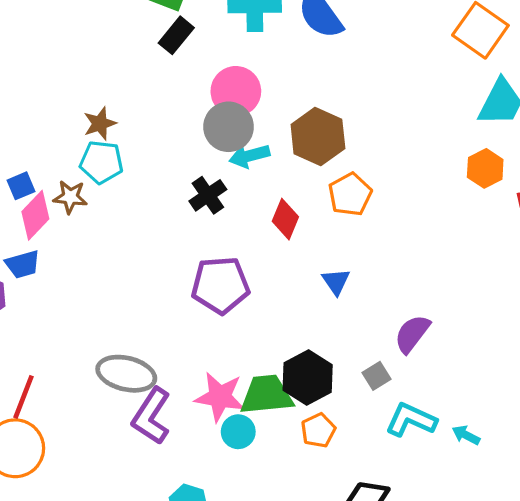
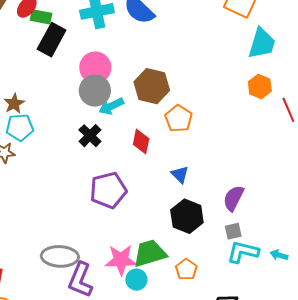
black rectangle: (176, 35) -> (52, 40), size x1.4
gray square: (377, 376) -> (233, 231), moved, turned 30
black hexagon: (308, 378) -> (187, 216), moved

